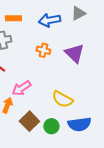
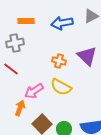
orange cross: (43, 50) -> (59, 61), moved
yellow semicircle: (62, 99) -> (61, 87), moved

